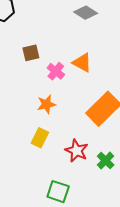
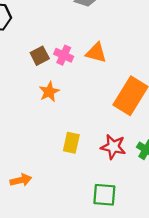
pink cross: (56, 71) -> (64, 55), moved
orange star: (46, 104) -> (49, 92), moved

